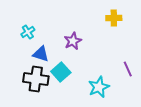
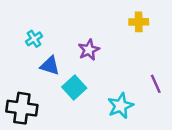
black cross: (36, 79) -> (22, 108), moved

